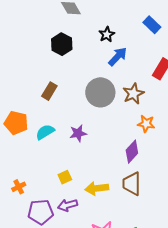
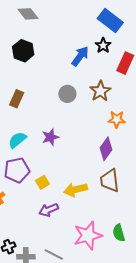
blue rectangle: (152, 25) -> (110, 20), size x1.4
black star: (107, 34) -> (103, 45), moved
gray circle: (100, 92) -> (67, 94), size x0.6
purple pentagon: (41, 212) -> (17, 170), moved

